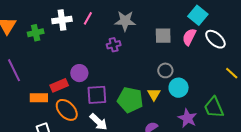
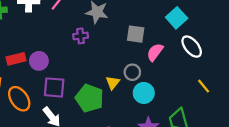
pink semicircle: (189, 37) -> (155, 52), moved
red rectangle: (59, 85) -> (16, 59), moved
yellow triangle: (154, 94) -> (113, 83), moved

